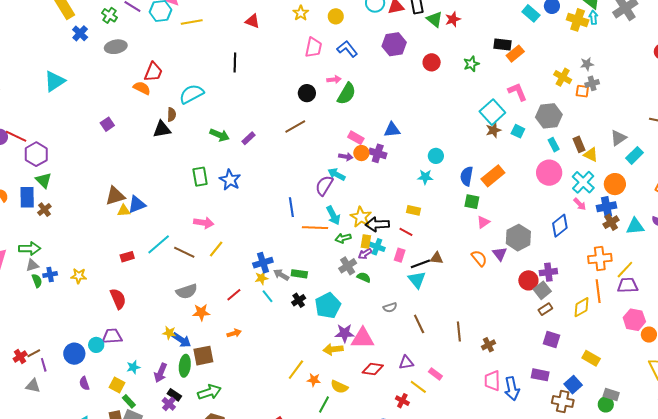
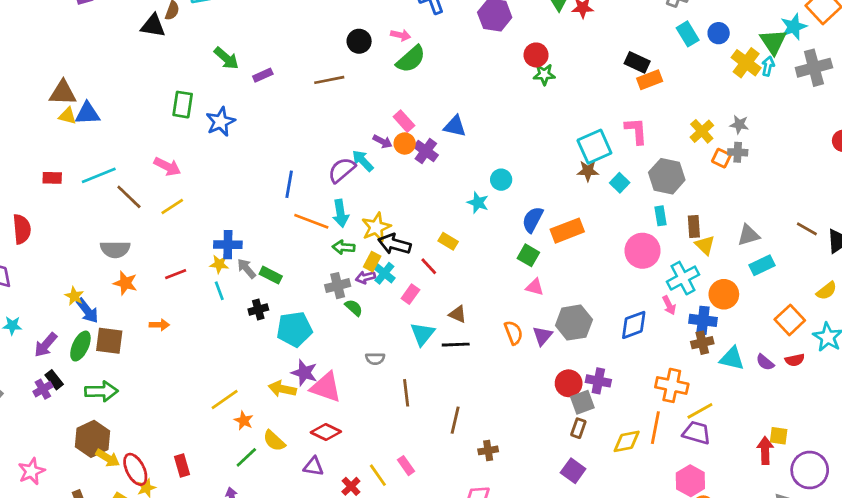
green star: (471, 64) -> (544, 74), moved
pink triangle: (483, 222) -> (535, 287), turned 32
black line: (420, 264) -> (456, 345), moved
brown rectangle: (545, 309) -> (578, 428), turned -56
purple triangle: (406, 363) -> (313, 466), moved

